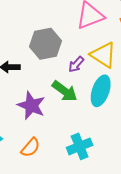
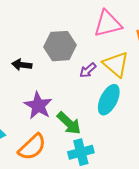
green arrow: (65, 91) -> (69, 123), moved
orange semicircle: (31, 147) -> (32, 147), size x1.4

